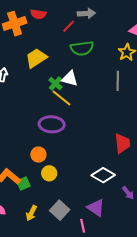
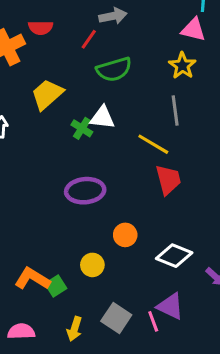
yellow line: (61, 98) -> (153, 144), moved
red trapezoid: (122, 143) -> (168, 180), moved
orange circle: (38, 155) -> (125, 235), moved
pink line: (83, 226) -> (153, 321), moved

